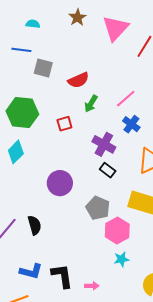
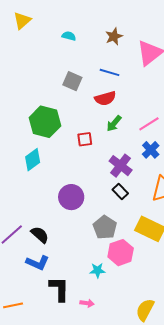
blue line: (21, 50) -> (110, 72), moved
black semicircle: (35, 225) -> (40, 235), turned -42
cyan star: (121, 259) -> (97, 270), moved
blue L-shape: (31, 271) -> (38, 263), moved

